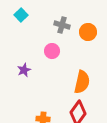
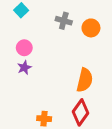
pink circle: (52, 51) -> (24, 48), moved

